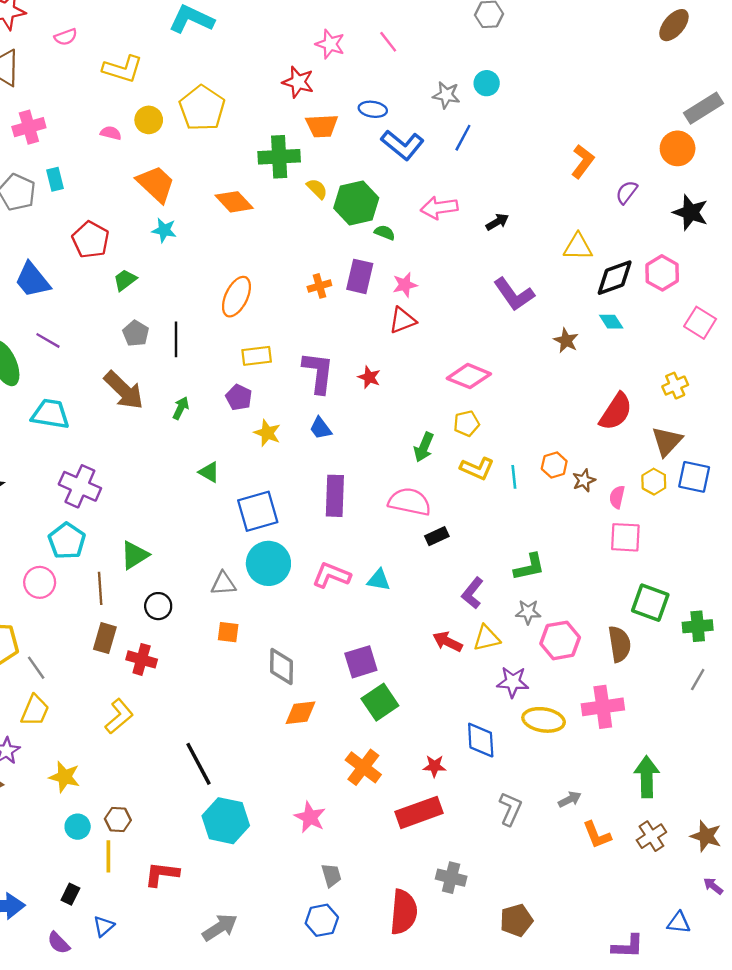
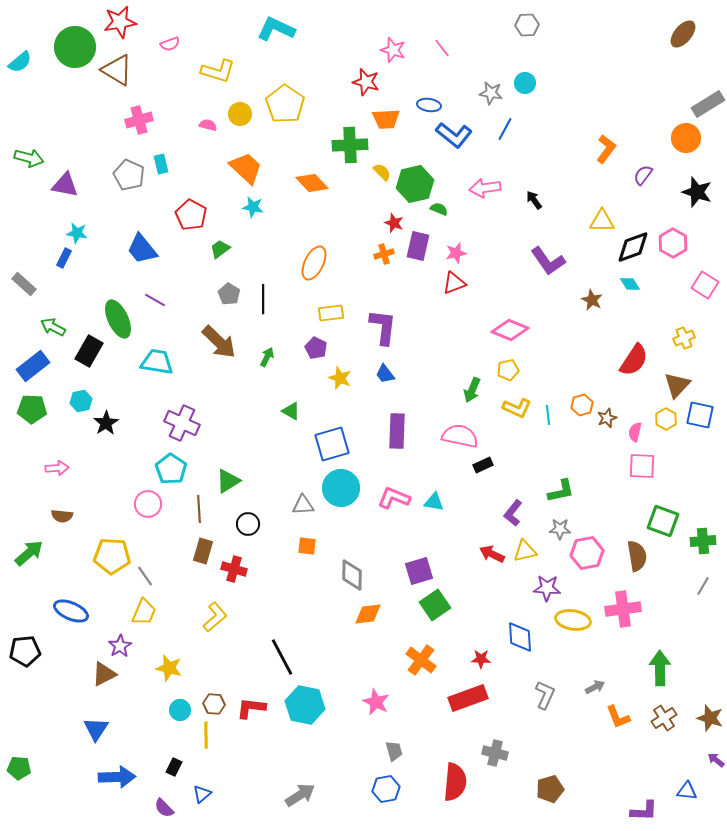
black arrow: (497, 222) -> (534, 200), turned -96
red star: (369, 377) -> (394, 223), moved
red L-shape: (162, 874) -> (251, 708), moved

